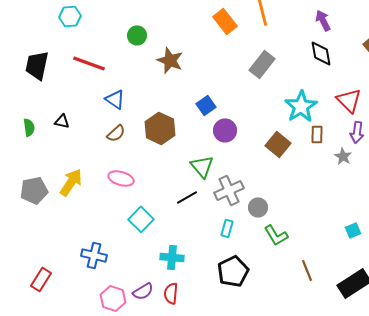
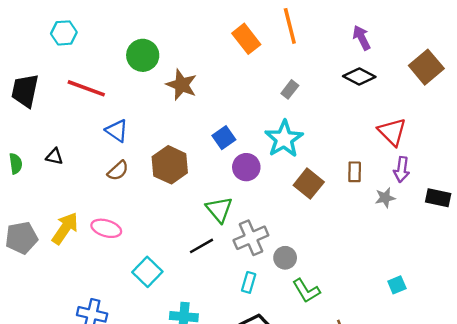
green circle: (137, 35) -> (143, 55), size x1.4
black diamond: (321, 53) -> (359, 77), turned -52
gray rectangle: (262, 64) -> (290, 89), size x0.6
cyan star: (301, 106) -> (284, 139), moved
gray star: (343, 156) -> (385, 198), turned 30
pink ellipse: (121, 178) -> (106, 228), moved

